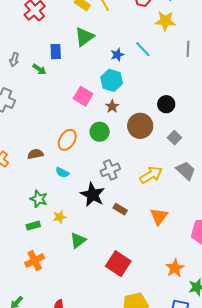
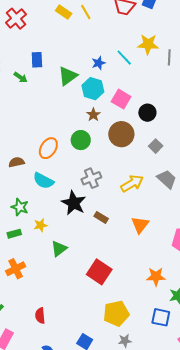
yellow star: (165, 21) -> (148, 44), moved
green triangle: (84, 37) -> (68, 76), moved
pink square: (83, 96) -> (121, 99), moved
cyan semicircle: (62, 172) -> (43, 181), size x1.5
orange star: (175, 268) -> (156, 277), turned 30

